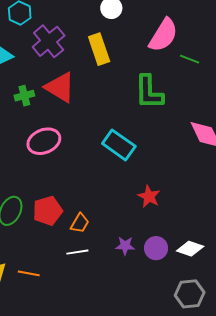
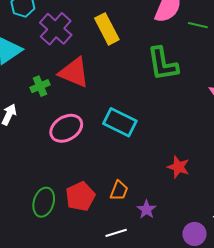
cyan rectangle: (119, 145) -> (120, 122), moved
orange trapezoid: (80, 223) -> (119, 190), moved
purple star: (125, 246) -> (147, 209), moved, turned -30
purple circle: (156, 248) -> (194, 234), moved

